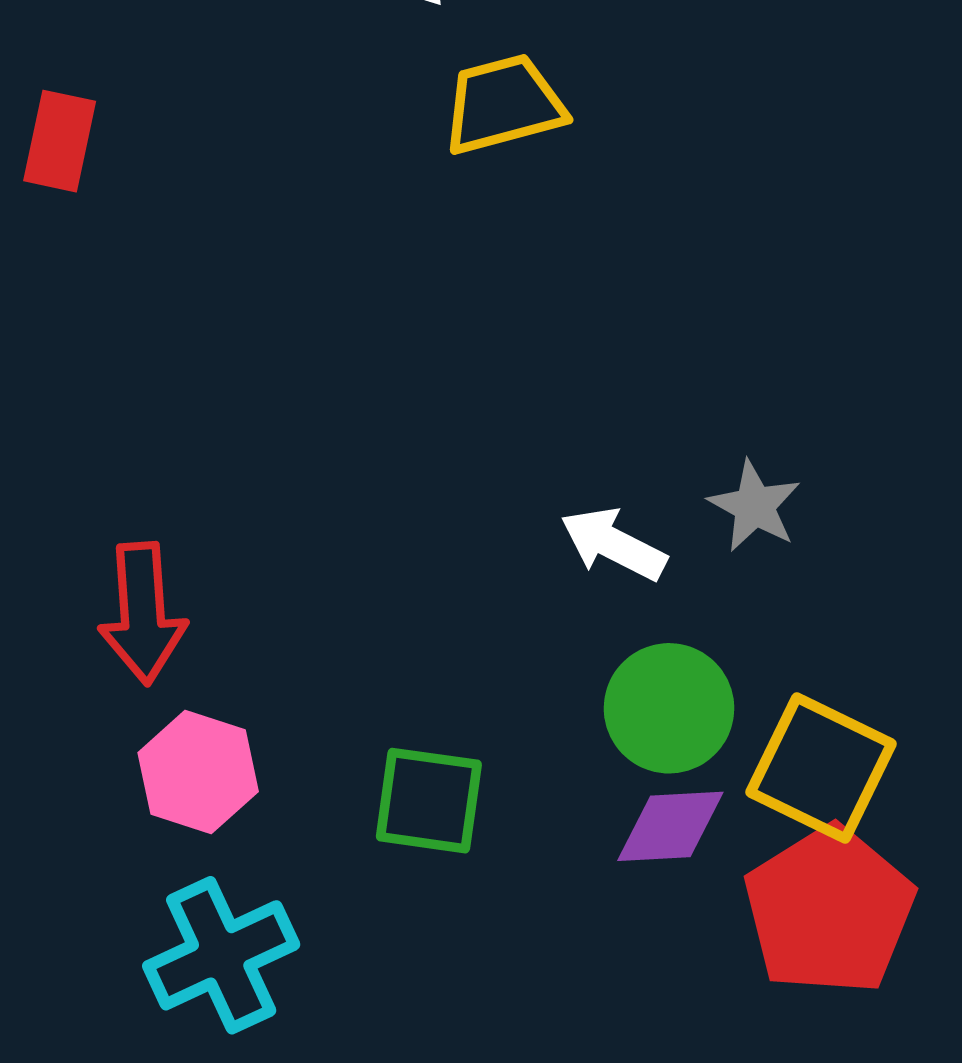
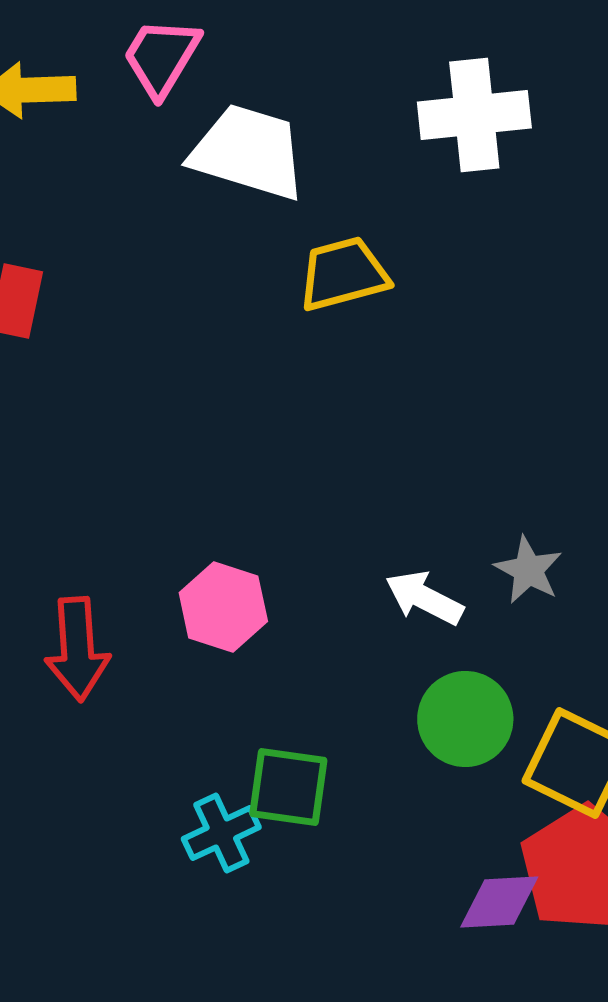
pink hexagon: (198, 772) -> (223, 607), moved
purple diamond: (670, 826) -> (499, 902), moved
cyan cross: (221, 955) -> (221, 833), moved, size x0.7

